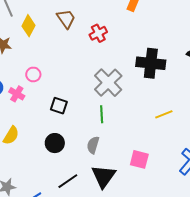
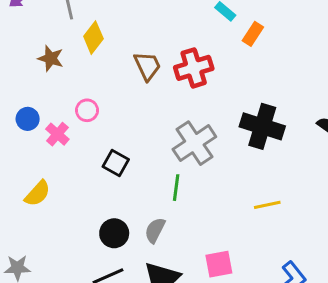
brown trapezoid: (66, 19) -> (147, 66), moved
red cross: (98, 33) -> (194, 68), size x1.4
black circle: (55, 143) -> (114, 233), moved
pink square: (139, 159) -> (219, 264), turned -36

